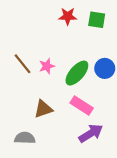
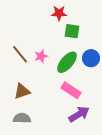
green square: (97, 20) -> (72, 31), moved
brown triangle: (43, 109) -> (22, 91), moved

